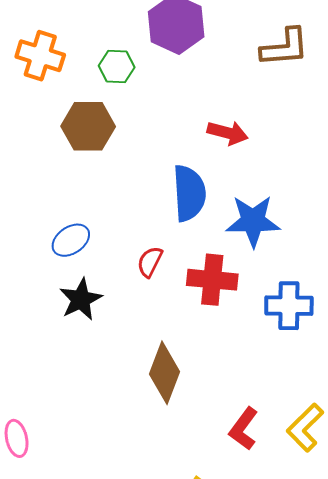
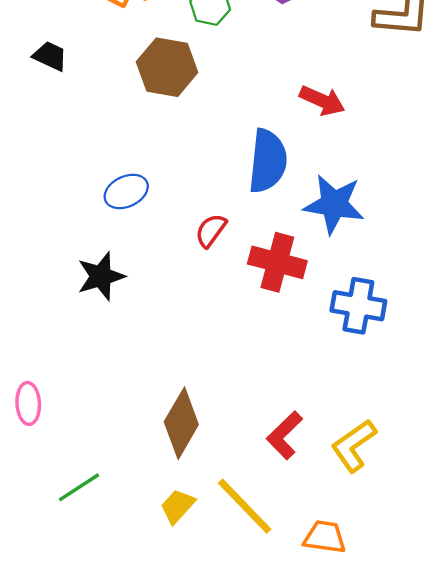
black star: (81, 299) -> (101, 276), moved
brown diamond: (164, 373) -> (181, 423), moved

